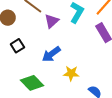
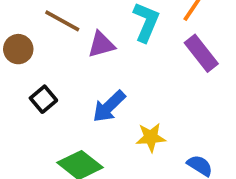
purple triangle: (52, 21) -> (101, 45), turned 35

